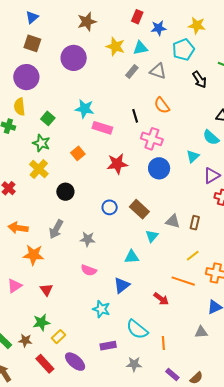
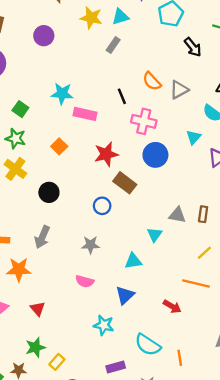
purple circle: (74, 58) -> (44, 36), size x0.7
gray triangle: (158, 71) -> (179, 90), moved, turned -42
brown rectangle: (139, 209) -> (125, 183), moved
gray star: (88, 239) -> (91, 245), moved

